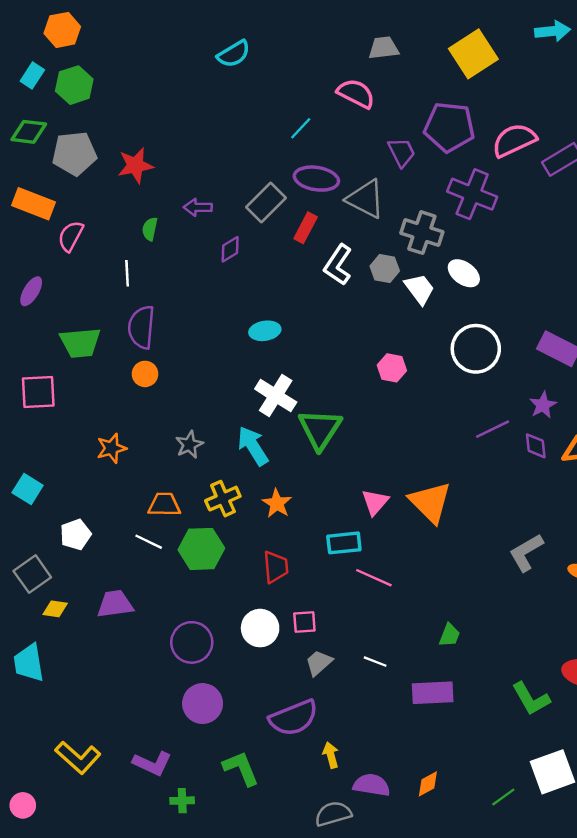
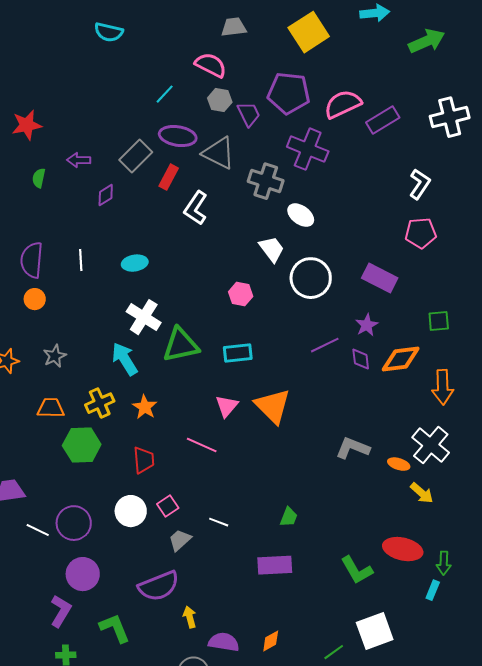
cyan semicircle: (234, 54) -> (109, 32), turned 44
gray hexagon: (385, 268) -> (220, 100), moved
white line: (127, 273) -> (81, 260), moved
white trapezoid: (419, 289) -> (272, 249), moved
green triangle: (320, 429) -> (181, 345), turned 45
gray star: (189, 445) -> (55, 356), moved
white line: (149, 542) -> (38, 530), moved
cyan rectangle: (344, 543) -> (238, 353), moved
gray L-shape: (526, 553) -> (353, 448), turned 52
pink line: (374, 578) -> (202, 445), moved
pink square: (304, 622) -> (168, 506), turned -30
white line: (375, 662) -> (219, 522), moved
purple L-shape: (152, 763) -> (61, 611), moved, turned -84

